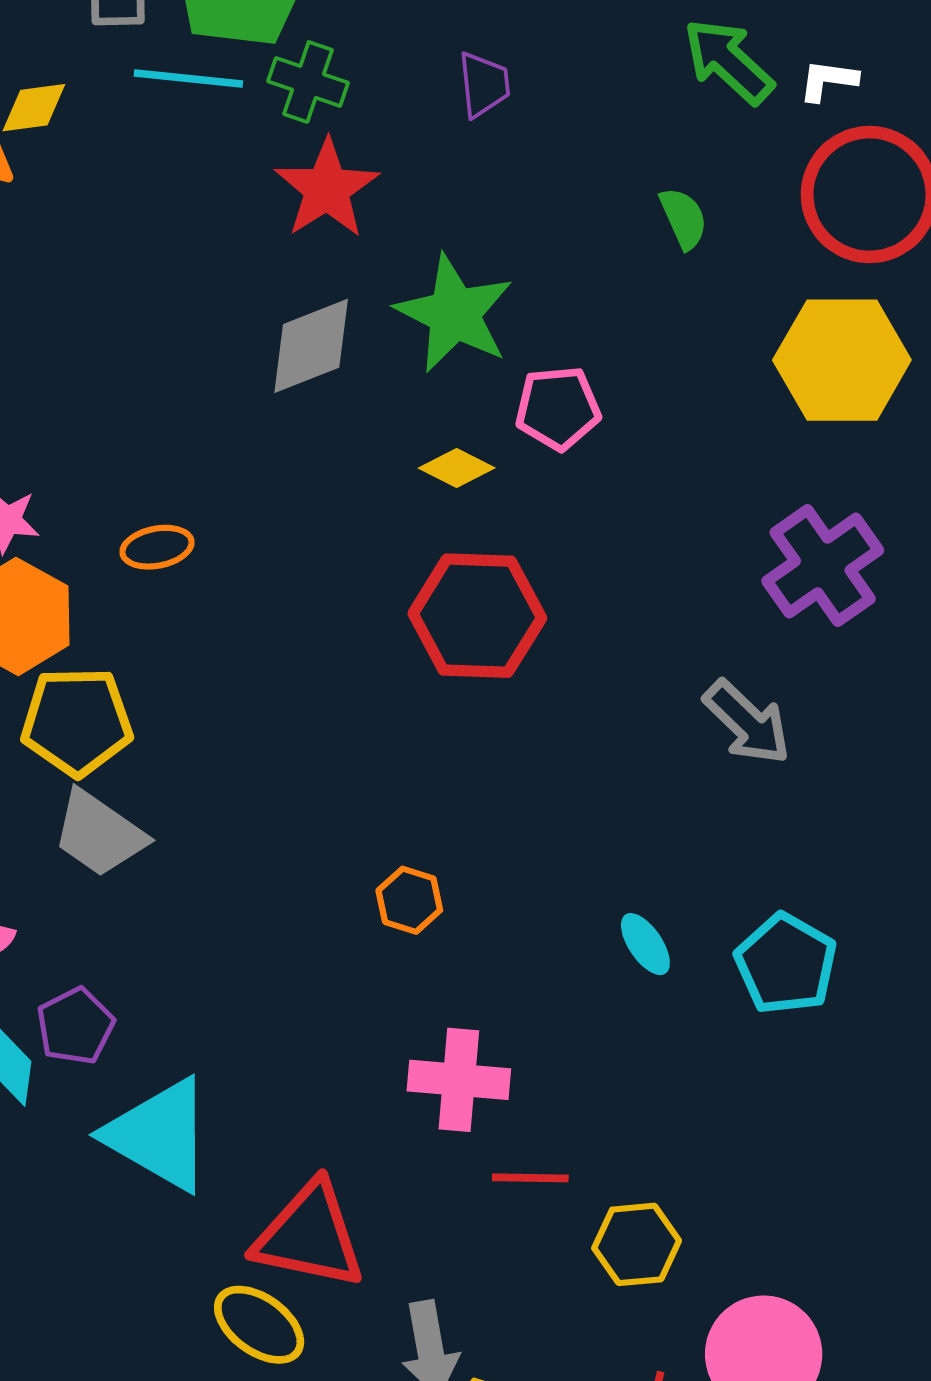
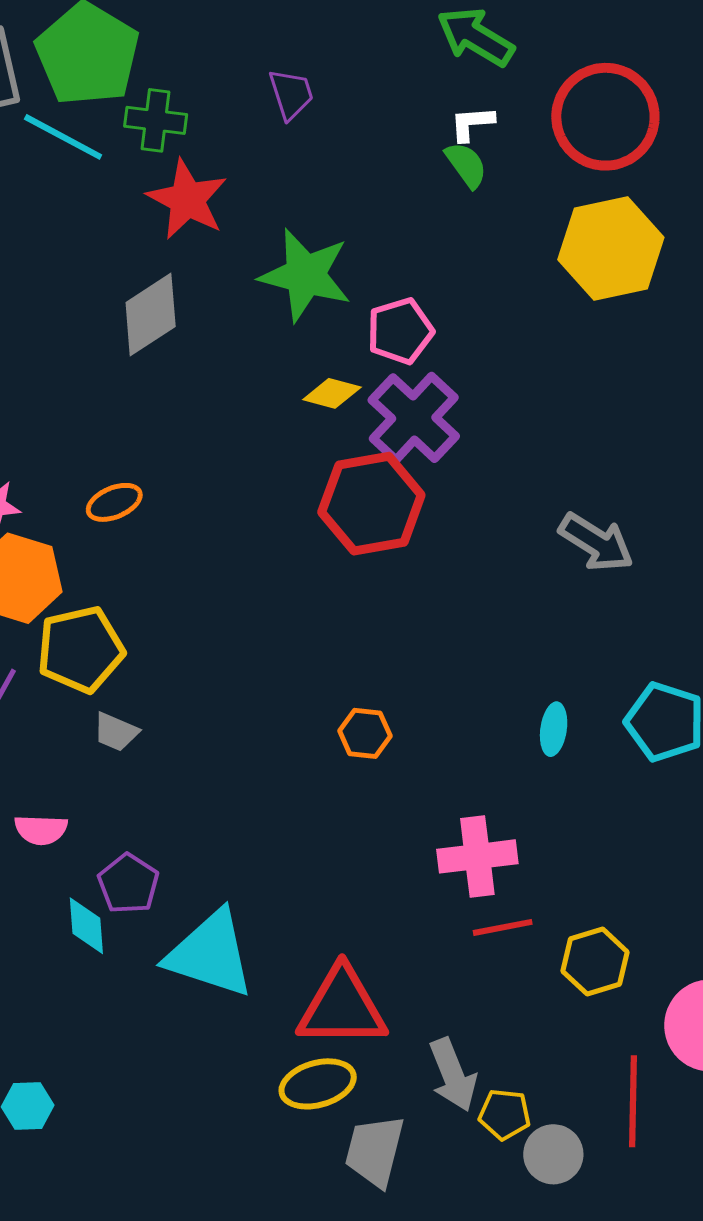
cyan line: (188, 78) -> (63, 137), turned 34
white L-shape: (828, 80) -> (472, 123), moved
gray diamond: (311, 346) -> (151, 314), moved
purple cross: (823, 566) -> (414, 418), moved
gray trapezoid: (99, 834) -> (116, 732), size x0.6
cyan ellipse: (645, 944) -> (554, 729), turned 54
pink cross: (459, 1080) -> (477, 856), moved
yellow ellipse: (259, 1325) -> (318, 1084), turned -40

